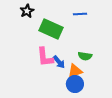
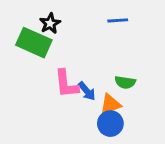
black star: (27, 11) -> (50, 23), moved
green rectangle: (51, 29) -> (34, 43), moved

